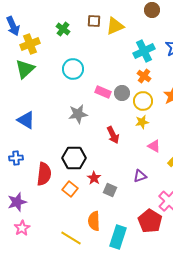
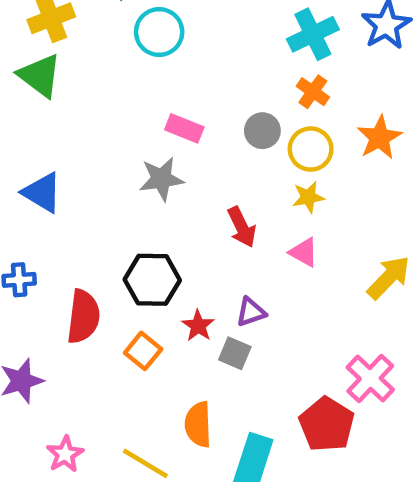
green triangle: (25, 69) -> (40, 76), turned -40
cyan circle: (73, 69) -> (159, 32), moved
pink rectangle: (103, 92) -> (184, 128), moved
pink triangle: (154, 146) -> (304, 252), moved
purple triangle: (140, 176) -> (251, 312), moved
pink star: (22, 228) -> (65, 454), moved

